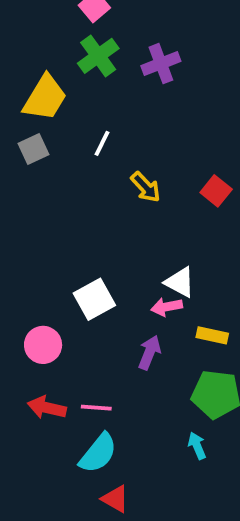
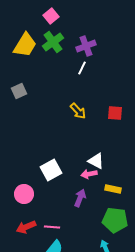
yellow trapezoid: (45, 98) -> (25, 45), moved
white line: (102, 143) -> (82, 68), moved
red square: (216, 191) -> (115, 113), turned -35
red arrow: (47, 408) -> (26, 227), turned -36

